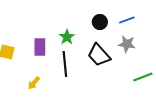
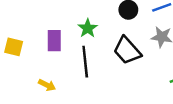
yellow arrow: (34, 83) -> (47, 85), turned -104

